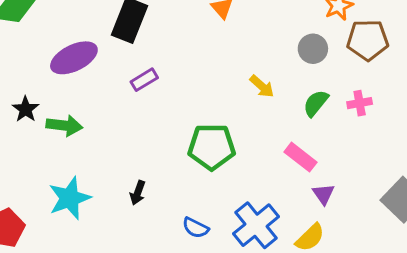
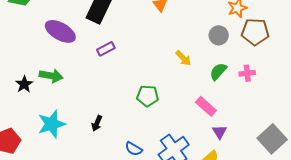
purple ellipse: (74, 58) -> (60, 31), turned 52
black star: (26, 109) -> (24, 84), moved
green pentagon: (212, 147) -> (148, 96), size x0.7

